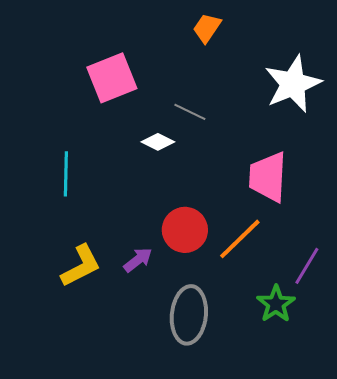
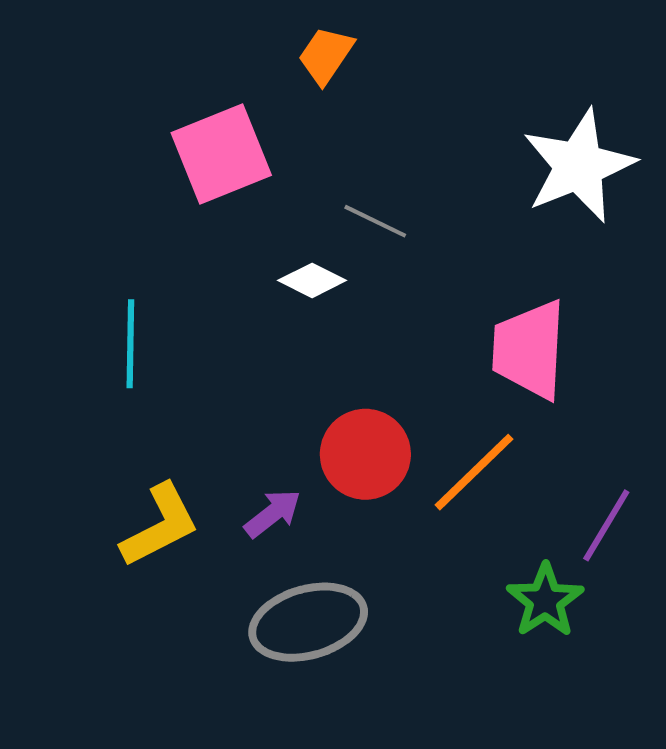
orange trapezoid: (207, 28) -> (326, 55), moved
gray ellipse: (189, 315) -> (308, 622), moved, turned 68

